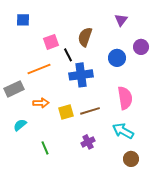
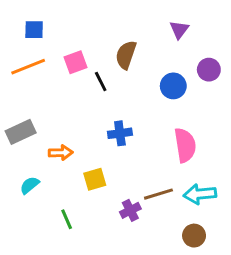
orange line: (39, 69) -> (28, 67), moved
blue cross: (81, 75) -> (120, 133), moved, size x0.7
brown line: (90, 111) -> (158, 194), moved
yellow square: (66, 112) -> (95, 179), moved
cyan arrow: (123, 131) -> (200, 194), moved, turned -35

